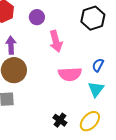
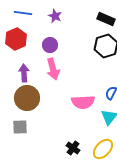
pink arrow: (56, 41) -> (53, 69), moved

